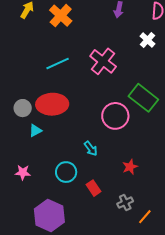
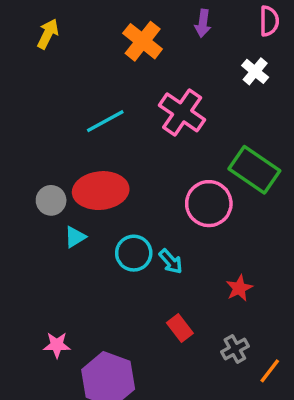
orange cross: (61, 16) -> (143, 41), moved
pink star: (23, 172) -> (57, 345), moved
cyan circle: (66, 172) -> (134, 253), moved

